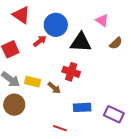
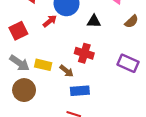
black triangle: (81, 42) -> (94, 21), size x0.6
blue rectangle: (82, 107) -> (80, 91), moved
purple rectangle: (114, 114) -> (128, 63), moved

